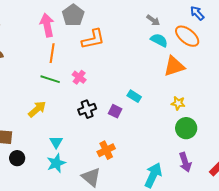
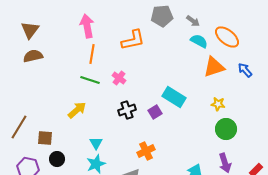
blue arrow: (197, 13) -> (245, 70), moved
gray pentagon: (73, 15) -> (162, 16), moved, turned 30
cyan rectangle: (134, 96) -> (174, 97), size x1.6
purple square: (115, 111) -> (155, 112), turned 32

